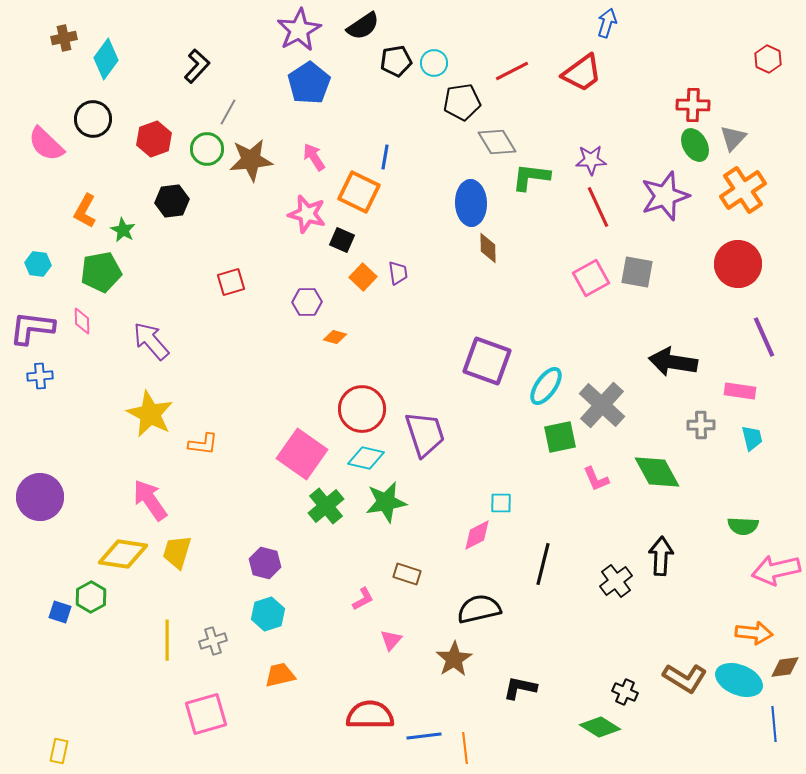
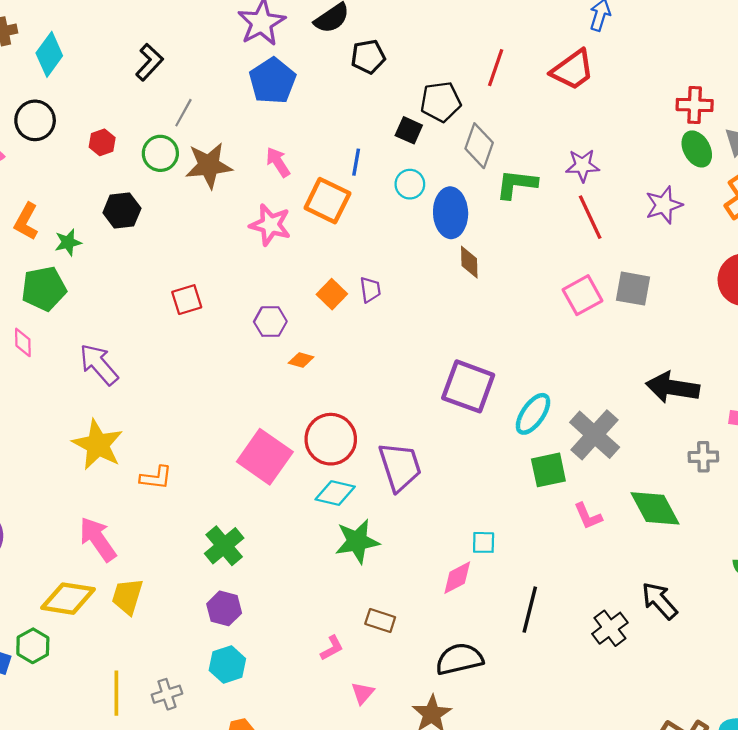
cyan circle: (434, 63) -> (410, 184), moved
red line: (512, 71) -> (496, 68), turned -44
red hexagon: (154, 139) -> (102, 142), size x0.7
gray diamond: (497, 142) -> (479, 146), turned 51
purple star: (665, 196) -> (664, 205), size x0.7
green star: (123, 230) -> (68, 242), turned 30
black square: (342, 240) -> (409, 130), moved
pink square: (302, 454) -> (265, 457), moved
green cross: (326, 506) -> (224, 546), moved
black arrow: (661, 556) -> (659, 601), turned -45

